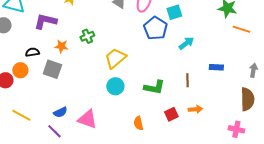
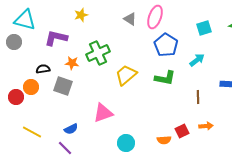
cyan square: (174, 12) -> (204, 28), moved
green cross: (87, 36) -> (98, 53), size x1.6
cyan circle: (115, 86) -> (126, 143), moved
green L-shape: (154, 87) -> (165, 78), moved
pink triangle: (87, 119) -> (103, 113), moved, turned -40
orange semicircle: (138, 123) -> (164, 140), moved, turned -80

